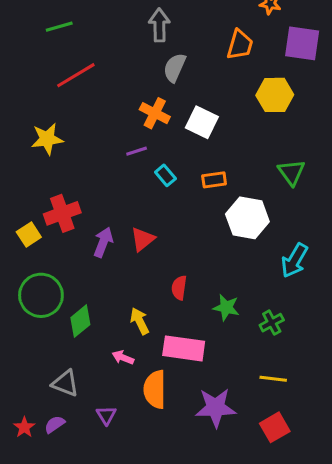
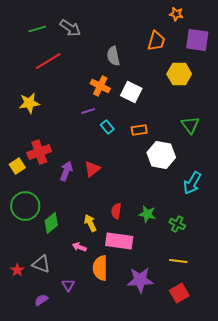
gray arrow: (159, 25) -> (70, 28), moved, turned 125
gray semicircle: (175, 68) -> (113, 56), turned -36
red semicircle: (179, 288) -> (116, 211), moved
green cross: (272, 323) -> (177, 224), turned -35
purple semicircle: (55, 424) -> (41, 300), moved
red star: (24, 427) -> (17, 270), moved

